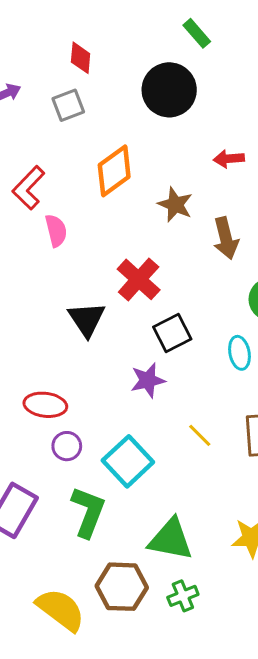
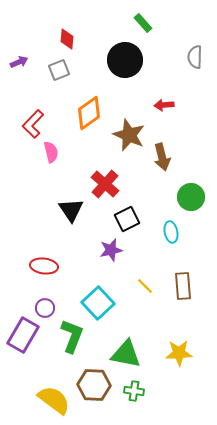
brown star: (175, 205) -> (129, 135), size x1.4
purple circle: (67, 446) -> (45, 308), moved
green cross: (183, 596) -> (134, 391), turned 30

